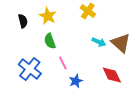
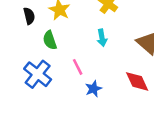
green semicircle: (50, 41) -> (50, 40), moved
cyan arrow: (99, 42) -> (102, 38), moved, turned 56

